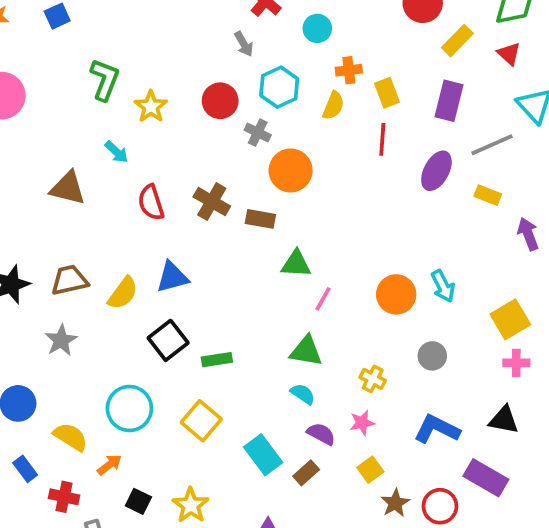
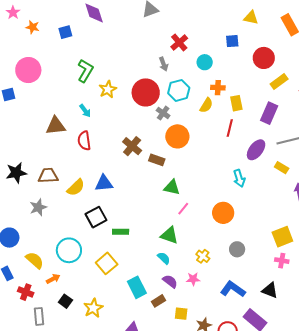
red circle: (220, 101) -> (146, 92), size x1.4
brown triangle: (68, 188) -> (56, 126), turned -30
red semicircle: (151, 202) -> (84, 141), moved
cyan arrow: (443, 286) -> (239, 178), moved
yellow square: (370, 470) -> (181, 314), moved, turned 32

